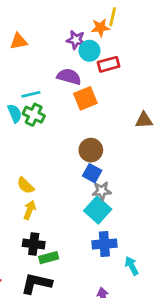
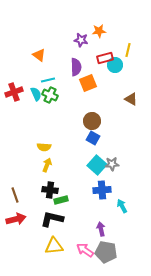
yellow line: (113, 17) -> (128, 50), moved
orange triangle: (19, 41) -> (39, 55), moved, turned 48
cyan circle: (89, 51) -> (115, 65), moved
purple semicircle: (69, 77) -> (76, 67), turned 72
brown triangle: (144, 120) -> (131, 99), turned 32
yellow semicircle: (26, 185) -> (44, 147), turned -40
gray star: (102, 191) -> (112, 164), moved

